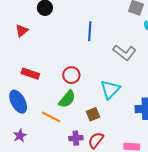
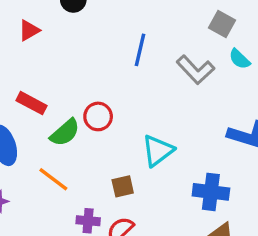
gray L-shape: (125, 53) -> (195, 70), moved
green semicircle: (67, 99) -> (65, 133), moved

